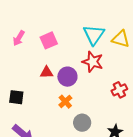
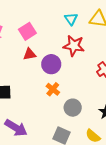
cyan triangle: (94, 35) -> (71, 19), size x0.6
red triangle: (46, 72) -> (30, 54), moved

